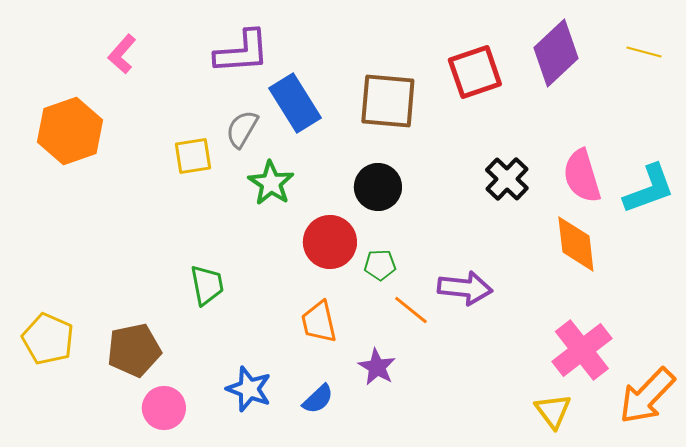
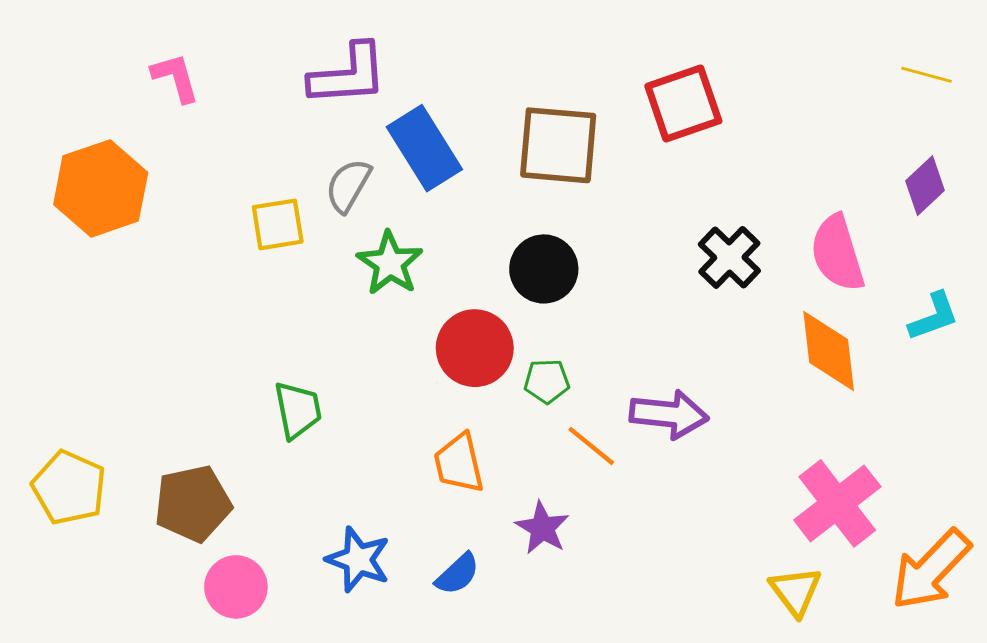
purple diamond: (556, 53) -> (925, 186), moved, size x0.6
pink L-shape: (122, 54) -> (176, 78), turned 123
cyan L-shape: (649, 189) -> (934, 316), moved, size x0.7

